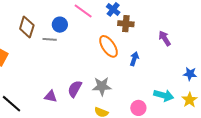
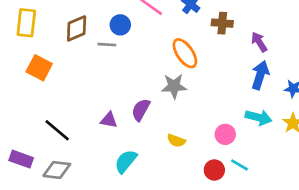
brown cross: (126, 24) -> (222, 23), moved
brown diamond: (27, 27) -> (77, 28), turned 50
blue arrow: (134, 59) -> (260, 75), moved, size x1.5
gray star: (102, 86) -> (174, 86), moved

